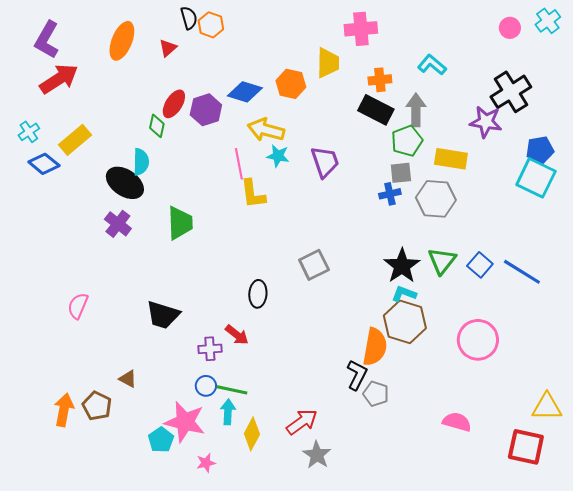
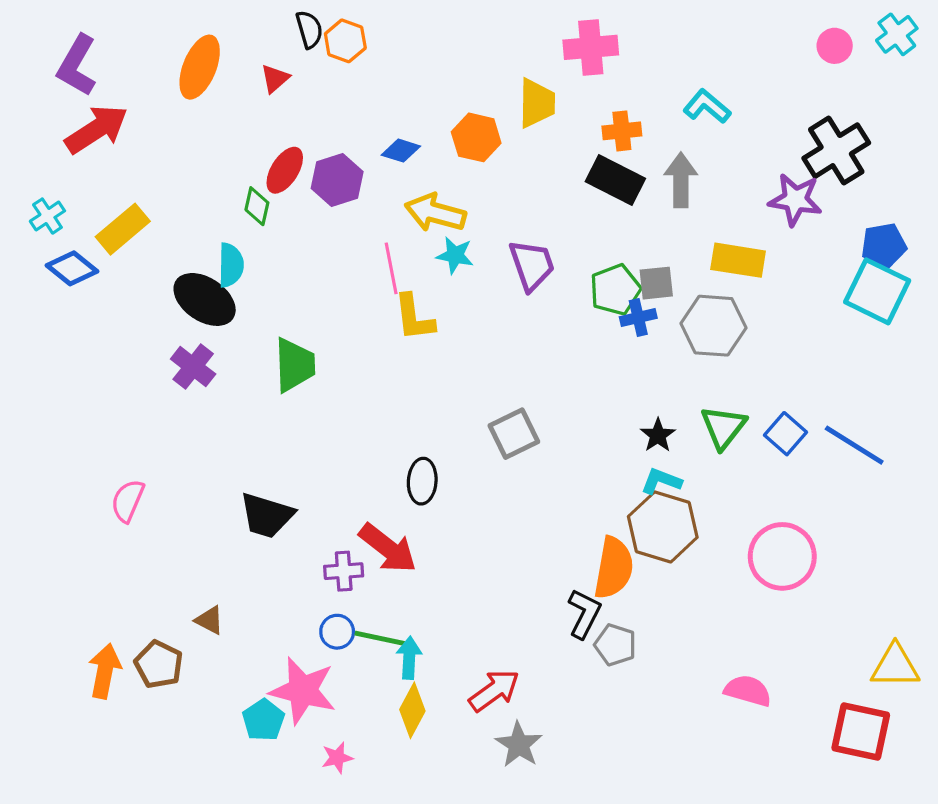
blue diamond: (245, 92) -> (401, 151), size x0.7
green pentagon: (407, 141) -> (615, 290), moved
black star: (402, 266) -> (658, 435), size x0.6
red arrow: (237, 335) -> (388, 548), size x1.5
cyan arrow: (228, 412) -> (409, 658), moved

